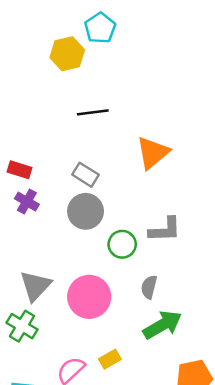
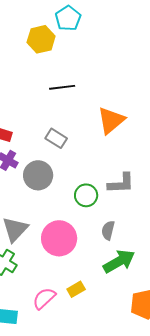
gray circle: (86, 211) -> (38, 175), moved

